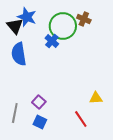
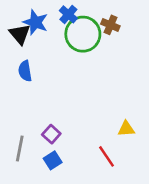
blue cross: (52, 41) -> (68, 14), moved
blue semicircle: (19, 54) -> (25, 71), size x0.7
blue square: (40, 122) -> (53, 160), turned 32

